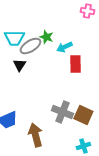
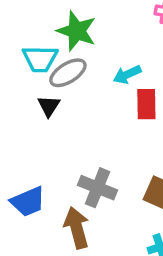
green star: (46, 37) -> (77, 31), moved, size x1.6
gray cross: (62, 112) -> (98, 188), moved

